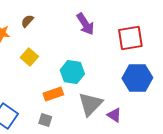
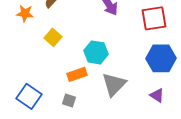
purple triangle: (114, 115) -> (157, 95), moved

